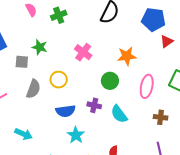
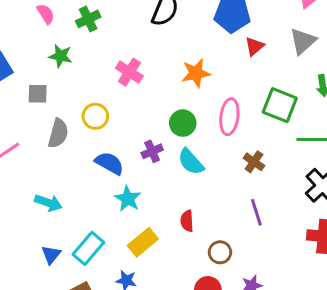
green star: (40, 47) -> (61, 56), moved
green circle: (110, 81) -> (183, 123), moved
purple cross: (94, 105) -> (152, 151), turned -32
blue semicircle: (66, 111) -> (109, 163), turned -138
brown cross: (161, 117) -> (254, 162), turned 32

